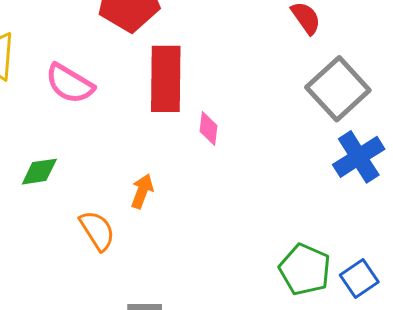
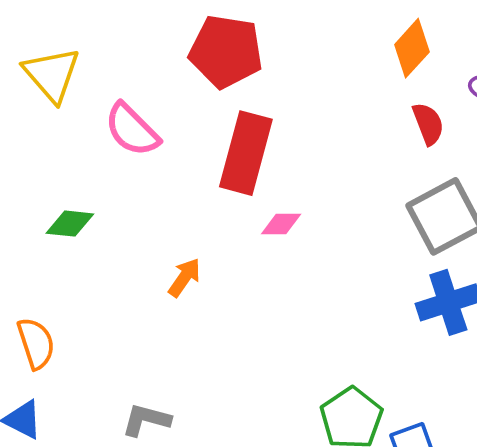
pink diamond: (209, 128) -> (281, 224), turned 68
orange semicircle: (97, 230) -> (36, 343), moved

